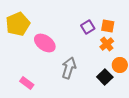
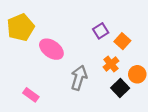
orange square: (108, 26) -> (122, 41), moved, turned 32
orange cross: (107, 44) -> (111, 64), moved

